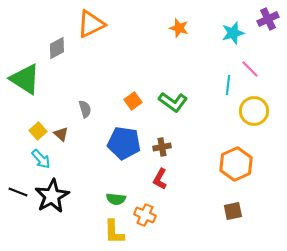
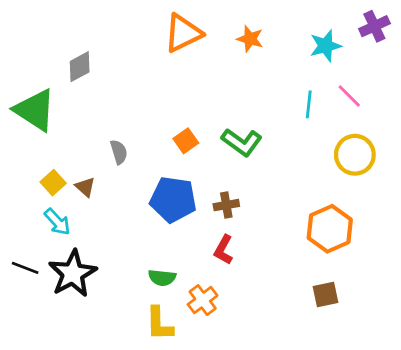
orange triangle: (91, 24) -> (183, 33), moved
cyan line: (228, 85) -> (309, 104), moved
orange cross: (145, 215) -> (203, 300), turned 30

